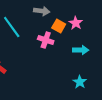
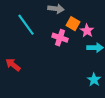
pink star: (76, 23) -> (87, 31), moved

